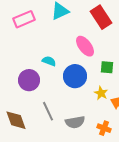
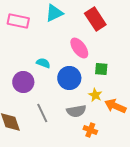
pink rectangle: (24, 19) -> (18, 21), turned 35
gray semicircle: (75, 122) -> (76, 111), moved
orange cross: (104, 128) -> (90, 130), moved

